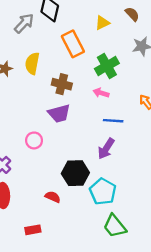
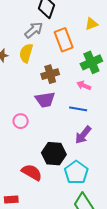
gray arrow: (24, 23) -> (34, 30), moved
brown cross: (62, 84) -> (50, 74), turned -36
blue line: (113, 121) -> (78, 109), moved
red semicircle: (53, 197) -> (32, 172), size x1.5

